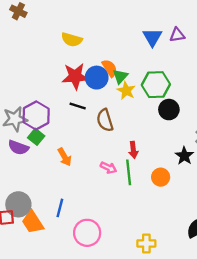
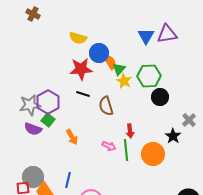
purple triangle: (177, 35) -> (167, 34), size x1.5
blue circle: (97, 78) -> (99, 53), moved
orange circle: (161, 177) -> (153, 154), size x1.5

